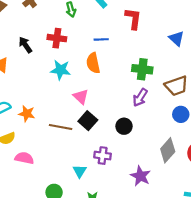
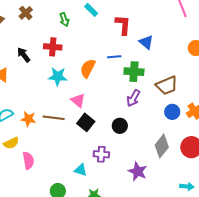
blue triangle: (176, 38) -> (146, 42), moved
blue line: (101, 39) -> (114, 57), moved
orange semicircle: (93, 63) -> (88, 68), turned 42
brown line: (61, 127) -> (54, 118), moved
pink semicircle: (24, 158) -> (28, 161), turned 72
cyan triangle: (80, 171) -> (81, 170), turned -40

